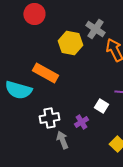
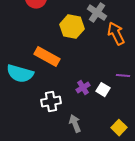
purple cross: (81, 122) -> (83, 88), moved
gray arrow: (62, 140) -> (75, 124), moved

